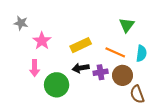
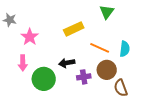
green triangle: (127, 25) -> (107, 12), moved
yellow rectangle: (81, 45) -> (74, 29), moved
purple cross: (101, 72) -> (84, 77), moved

